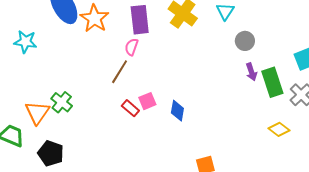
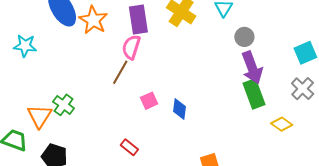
pink semicircle: (131, 47) -> (131, 47), size x1.4
purple arrow: (251, 72) -> (252, 68), size x1.8
green rectangle: (272, 82) -> (254, 94), moved
red rectangle: (130, 108) -> (129, 147), moved

